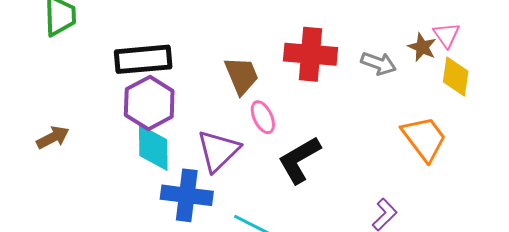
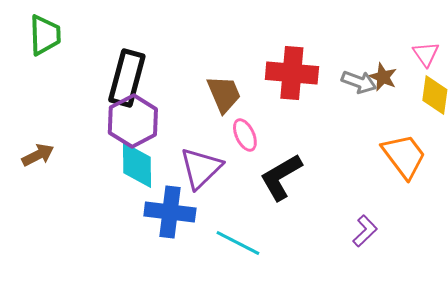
brown star: (422, 47) -> (383, 77), moved
black rectangle: (143, 59) -> (127, 78), turned -70

